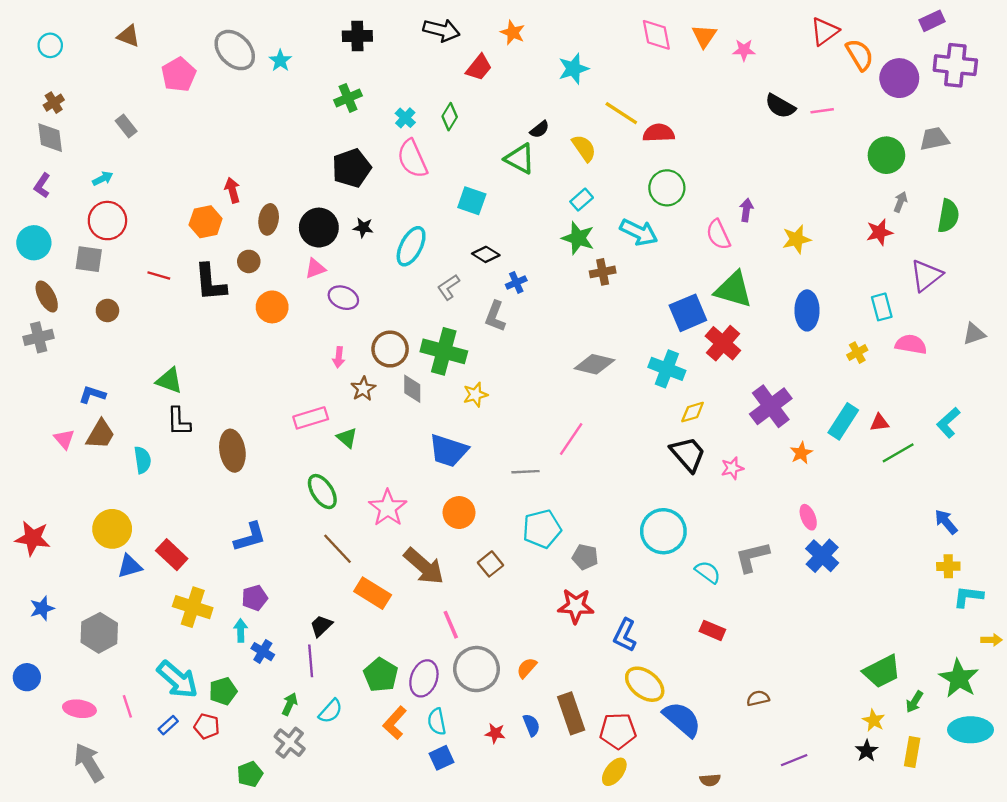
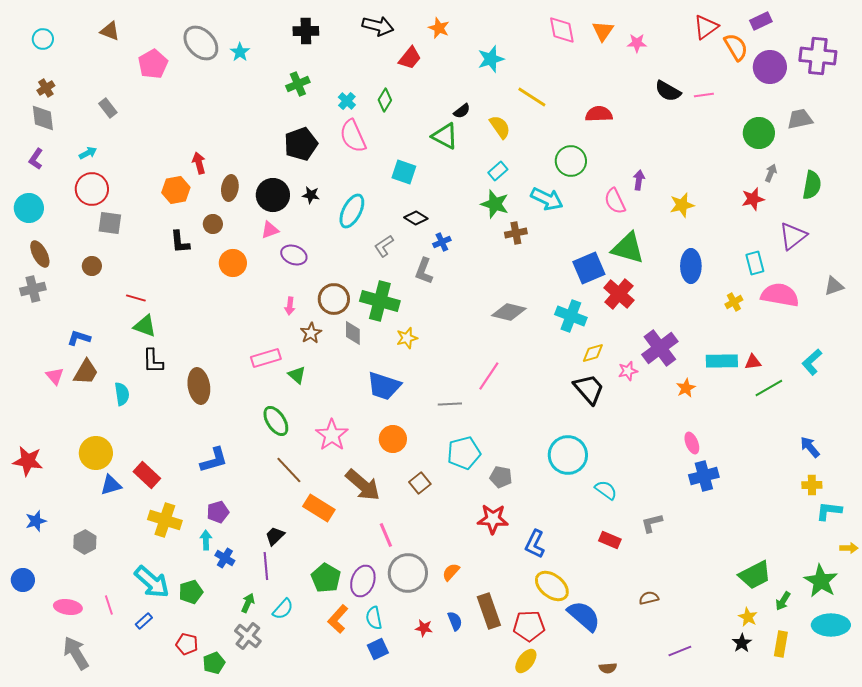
purple rectangle: (932, 21) -> (761, 21), moved
red semicircle: (659, 133) -> (599, 114), moved
gray square: (89, 259) -> (110, 223), moved
red line: (159, 275) -> (136, 298), moved
black L-shape: (210, 282) -> (180, 242), size x0.7
pink semicircle: (911, 344) -> (780, 295), size x1.4
cyan rectangle: (843, 421) -> (722, 361), turned 56
pink star: (732, 468) -> (628, 371), moved
blue cross: (822, 556) -> (704, 476), turned 32
gray L-shape: (752, 557) -> (652, 523), moved, size x0.7
gray hexagon: (99, 633) -> (85, 542), size x0.7
red pentagon: (207, 726) -> (187, 644), moved

